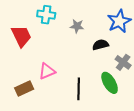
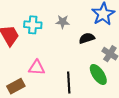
cyan cross: (46, 15) -> (33, 25), moved
pink triangle: (47, 71) -> (37, 68), turned 30

